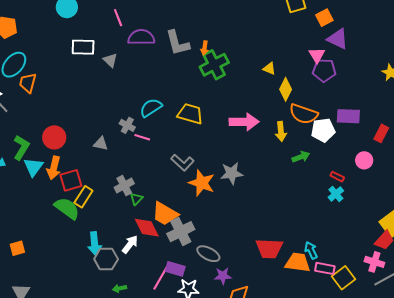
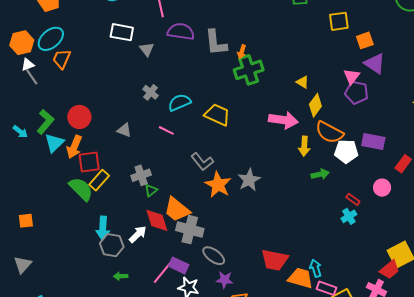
pink arrow: (244, 122) -> (283, 120), moved
gray cross: (127, 125) -> (151, 92), moved
gray star: (232, 173) -> (249, 180), turned -30
gray cross: (181, 232) -> (190, 230), turned 32

